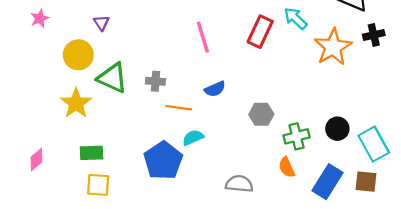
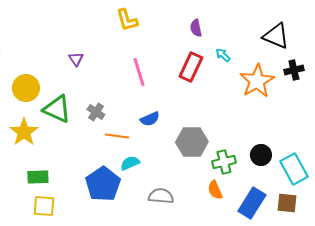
cyan arrow: (295, 18) -> (223, 55), size x0.7
purple triangle: (101, 23) -> (76, 59), moved
gray cross: (155, 81) -> (96, 112), turned 30
gray hexagon: (261, 114) -> (192, 142), size x1.4
gray semicircle: (239, 184) -> (161, 196), moved

